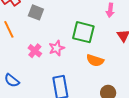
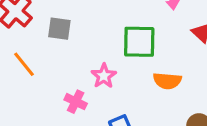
pink cross: (35, 51) -> (76, 102), moved

